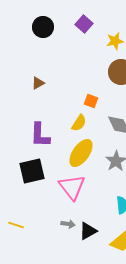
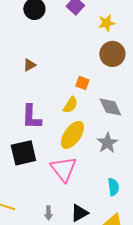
gray arrow: (68, 224) -> (48, 213), moved, turned 80

